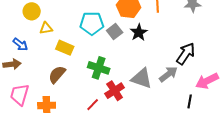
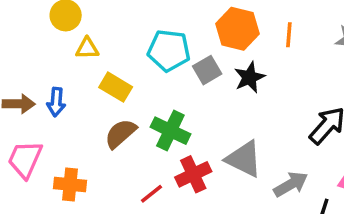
blue arrow: (20, 44) -> (56, 102), moved, turned 49
brown semicircle: (57, 74) -> (120, 134), moved
gray arrow: (168, 74) -> (291, 184), moved

